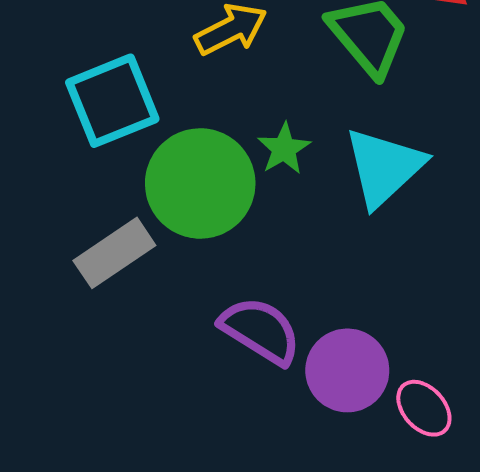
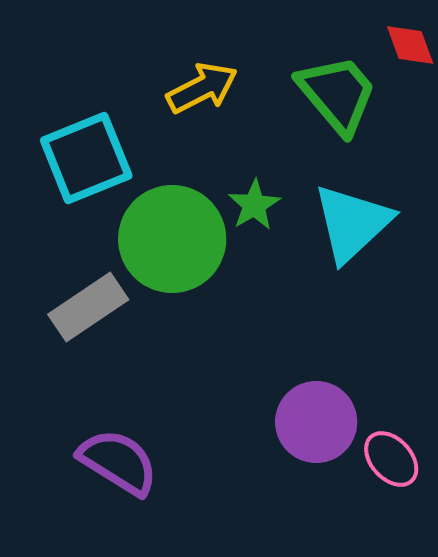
purple semicircle: (260, 331) -> (118, 462), moved

